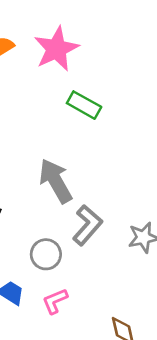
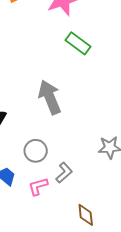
gray L-shape: (87, 225) -> (64, 173), moved, size x0.7

